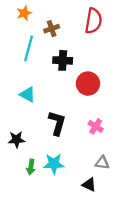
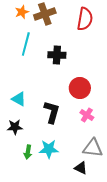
brown cross: (52, 29) -> (45, 14), moved, size x1.5
red circle: (88, 84) -> (80, 88), moved
cyan triangle: (27, 95) -> (19, 99), moved
gray triangle: (102, 163) -> (93, 148), size x1.5

